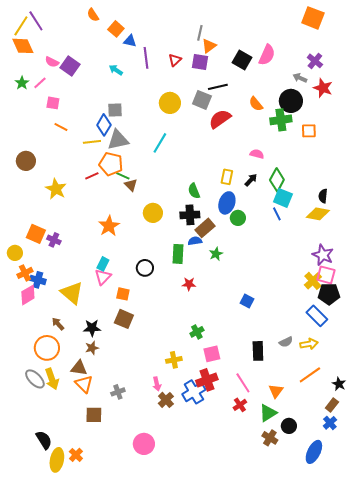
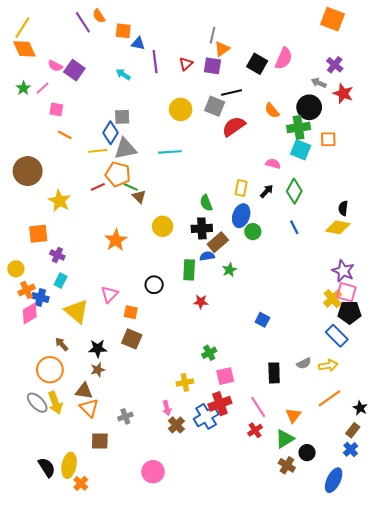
purple line: (36, 21) -> (83, 22), moved
orange square: (116, 29) -> (123, 31), turned -35
cyan line: (160, 143) -> (170, 152), turned 55
brown circle: (26, 161) -> (28, 171), size x1.4
cyan square: (283, 198) -> (301, 150), moved
orange square: (36, 234) -> (38, 234), moved, turned -30
cyan rectangle: (103, 264) -> (61, 280), moved
yellow ellipse: (57, 460) -> (69, 465), moved

